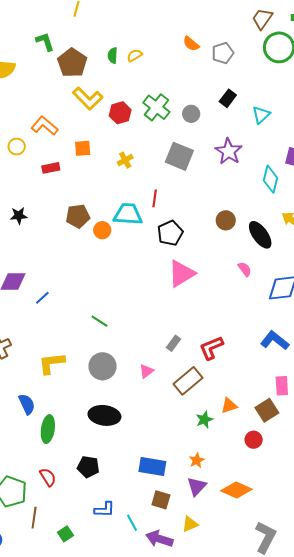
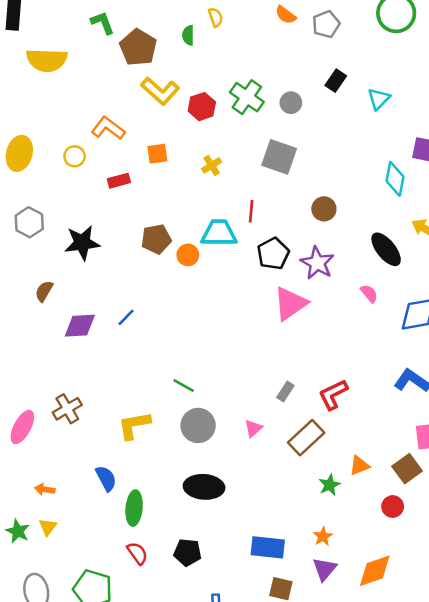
yellow semicircle: (135, 55) -> (215, 17), moved, turned 105
purple star: (229, 151) -> (317, 263), moved
black star: (19, 216) -> (82, 243), size x1.6
brown circle: (226, 220) -> (324, 209), moved
blue line: (42, 298) -> (126, 317), moved
green line: (99, 321) -> (184, 386), moved
red semicircle: (48, 477) -> (137, 553), moved
orange diamond: (236, 490) -> (375, 571), turned -40

